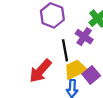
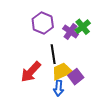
purple cross: (84, 37) -> (71, 31), moved

